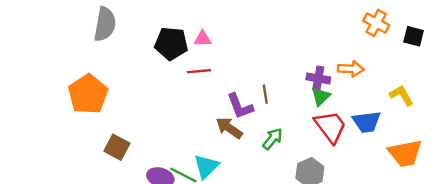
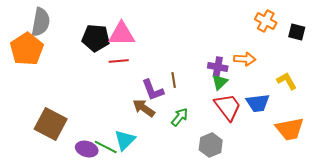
pink triangle: (203, 39) -> (122, 34), size x1.8
orange pentagon: (88, 94) -> (27, 49), moved
brown square: (117, 147) -> (51, 124), size x1.5

